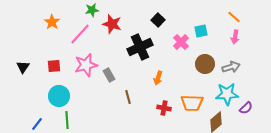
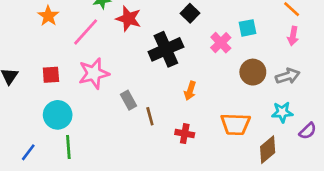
gray rectangle: (109, 75) -> (129, 100), moved
cyan star: (227, 94) -> (282, 112), size x0.7
red cross: (164, 108) -> (185, 134), moved

